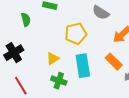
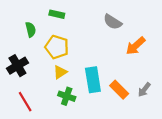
yellow pentagon: (76, 34) -> (57, 47), moved, turned 30
orange rectangle: (114, 62) -> (119, 90), moved

